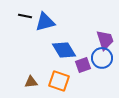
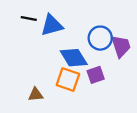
blue circle: (102, 58) -> (100, 38), moved
orange square: (59, 81) -> (68, 80), moved

